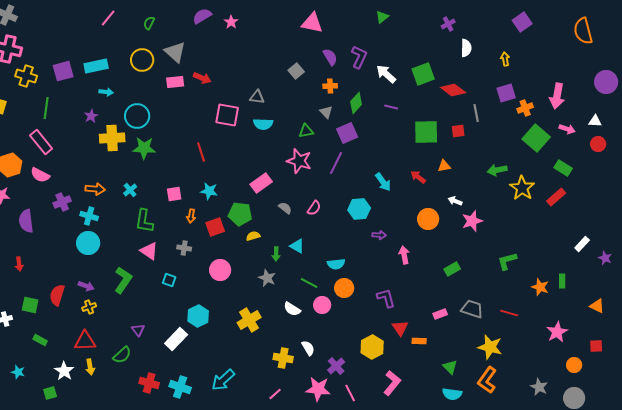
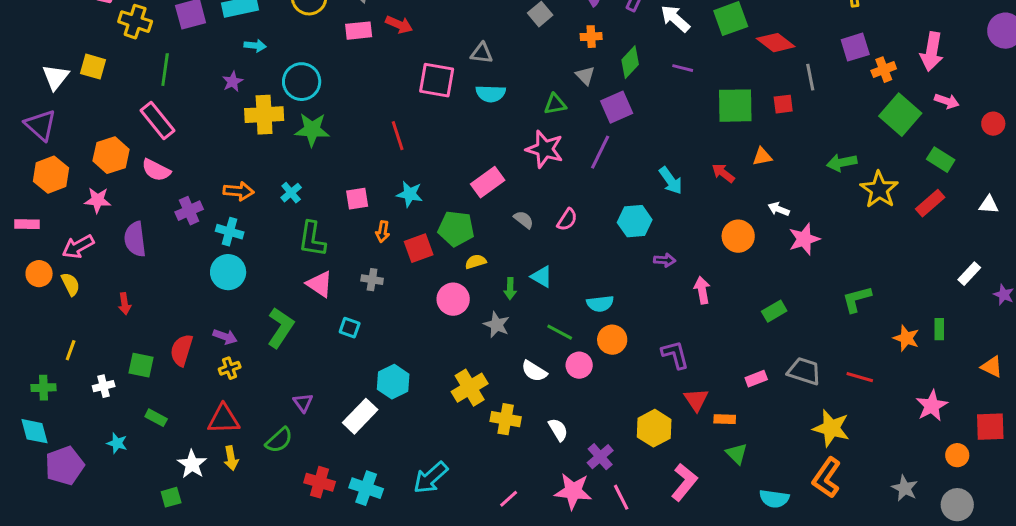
white triangle: (595, 121) -> (989, 205), moved
pink circle: (220, 270) -> (453, 299), moved
red square: (596, 346) -> (990, 427), size x1.5
yellow cross: (283, 358) -> (506, 419), moved
green triangle: (450, 367) -> (737, 454), moved
cyan star: (18, 372) -> (117, 443), moved

